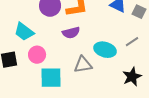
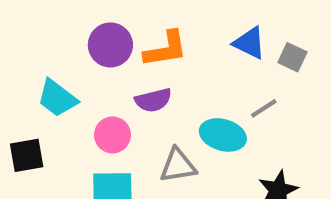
gray line: (132, 42) -> (264, 108), moved
pink circle: (37, 55) -> (112, 135), moved

